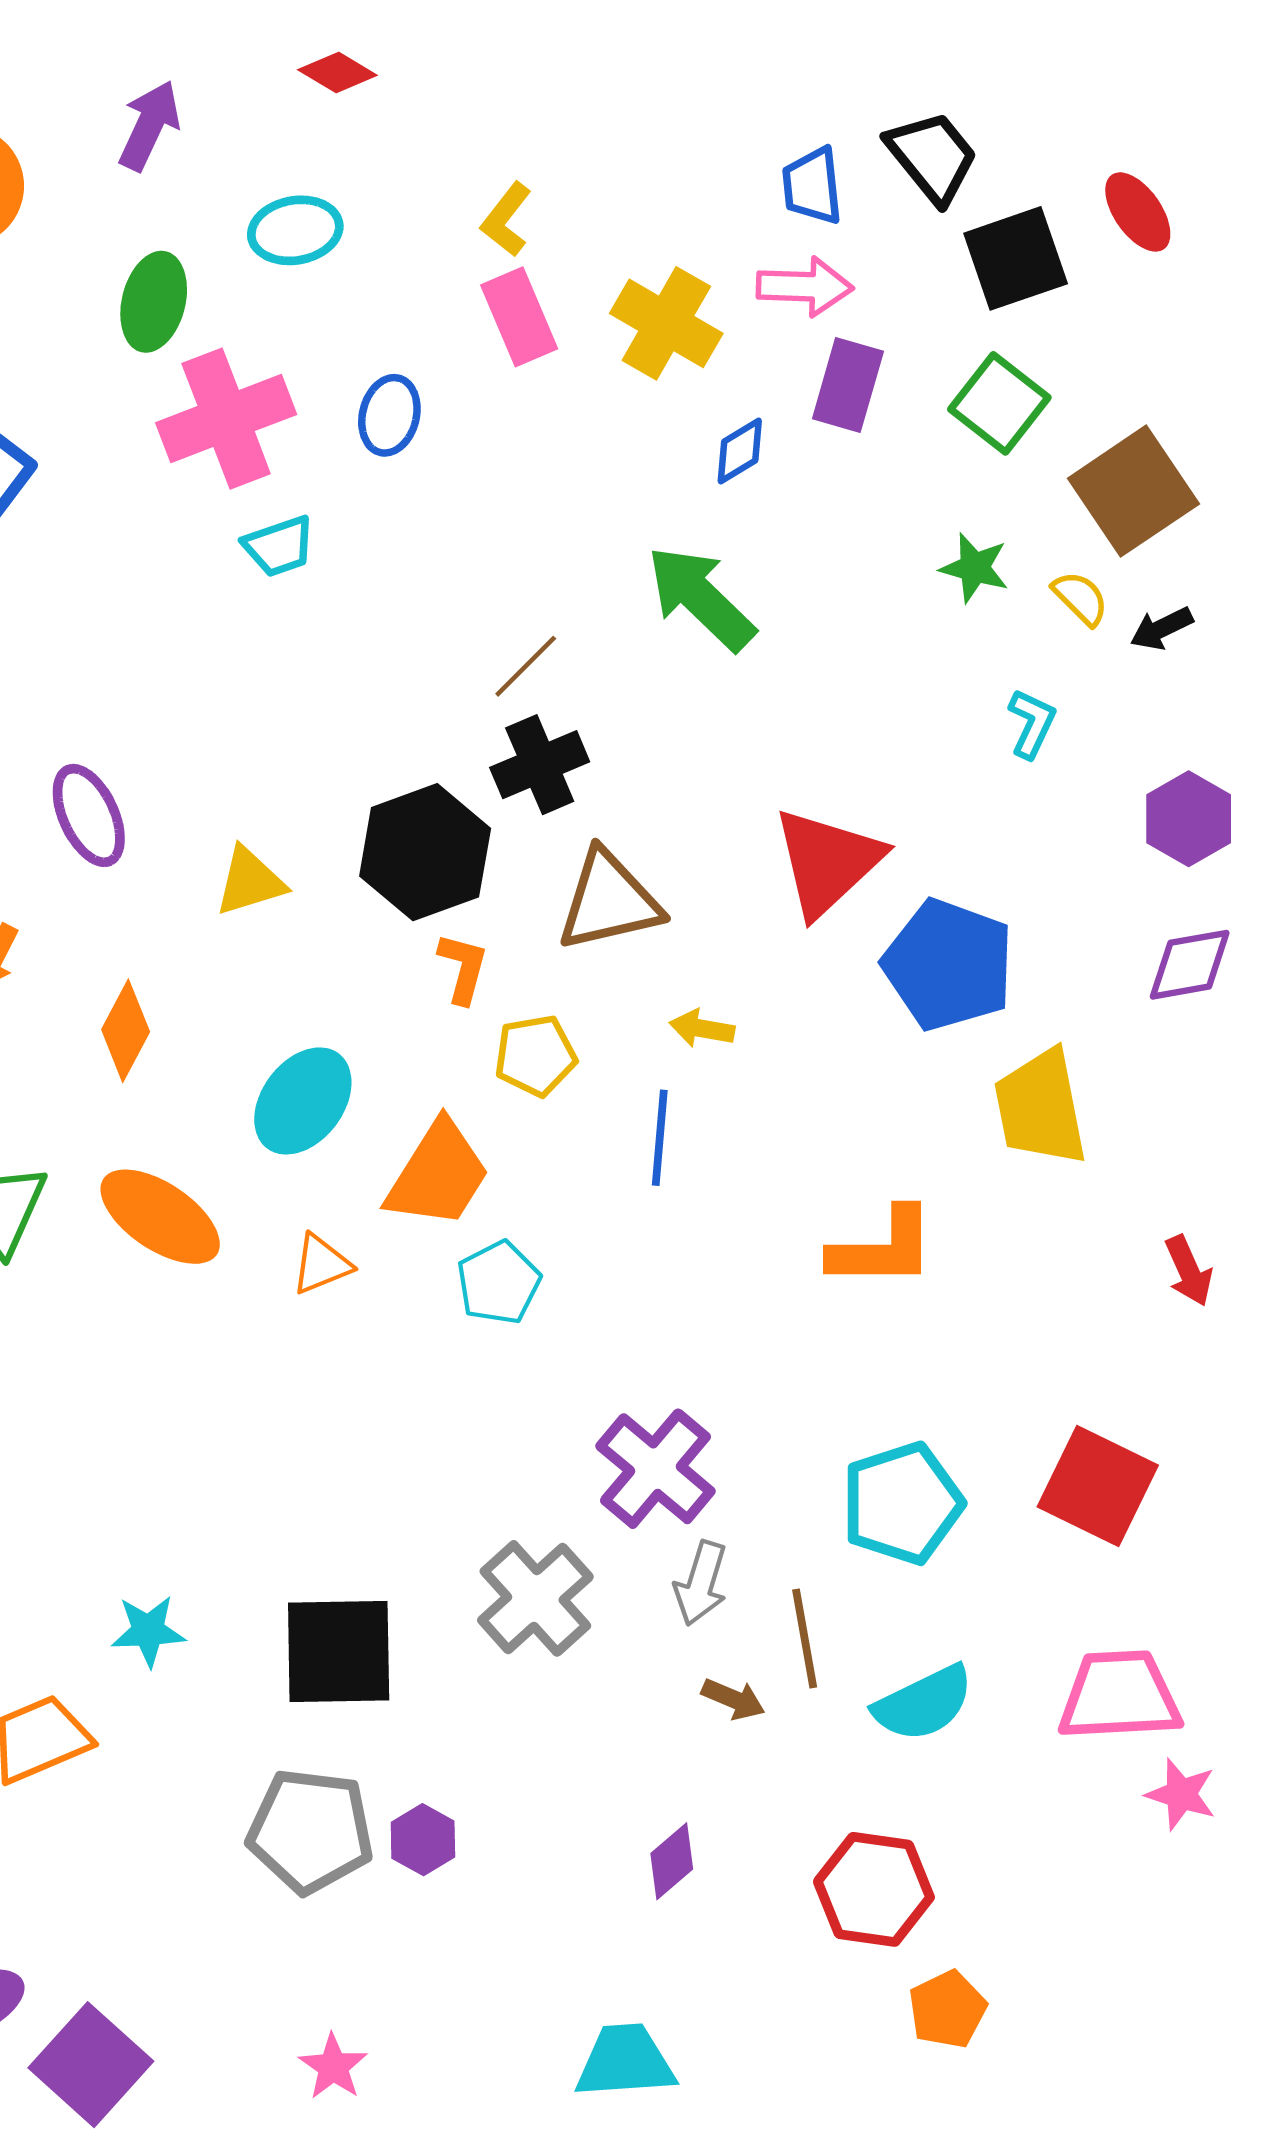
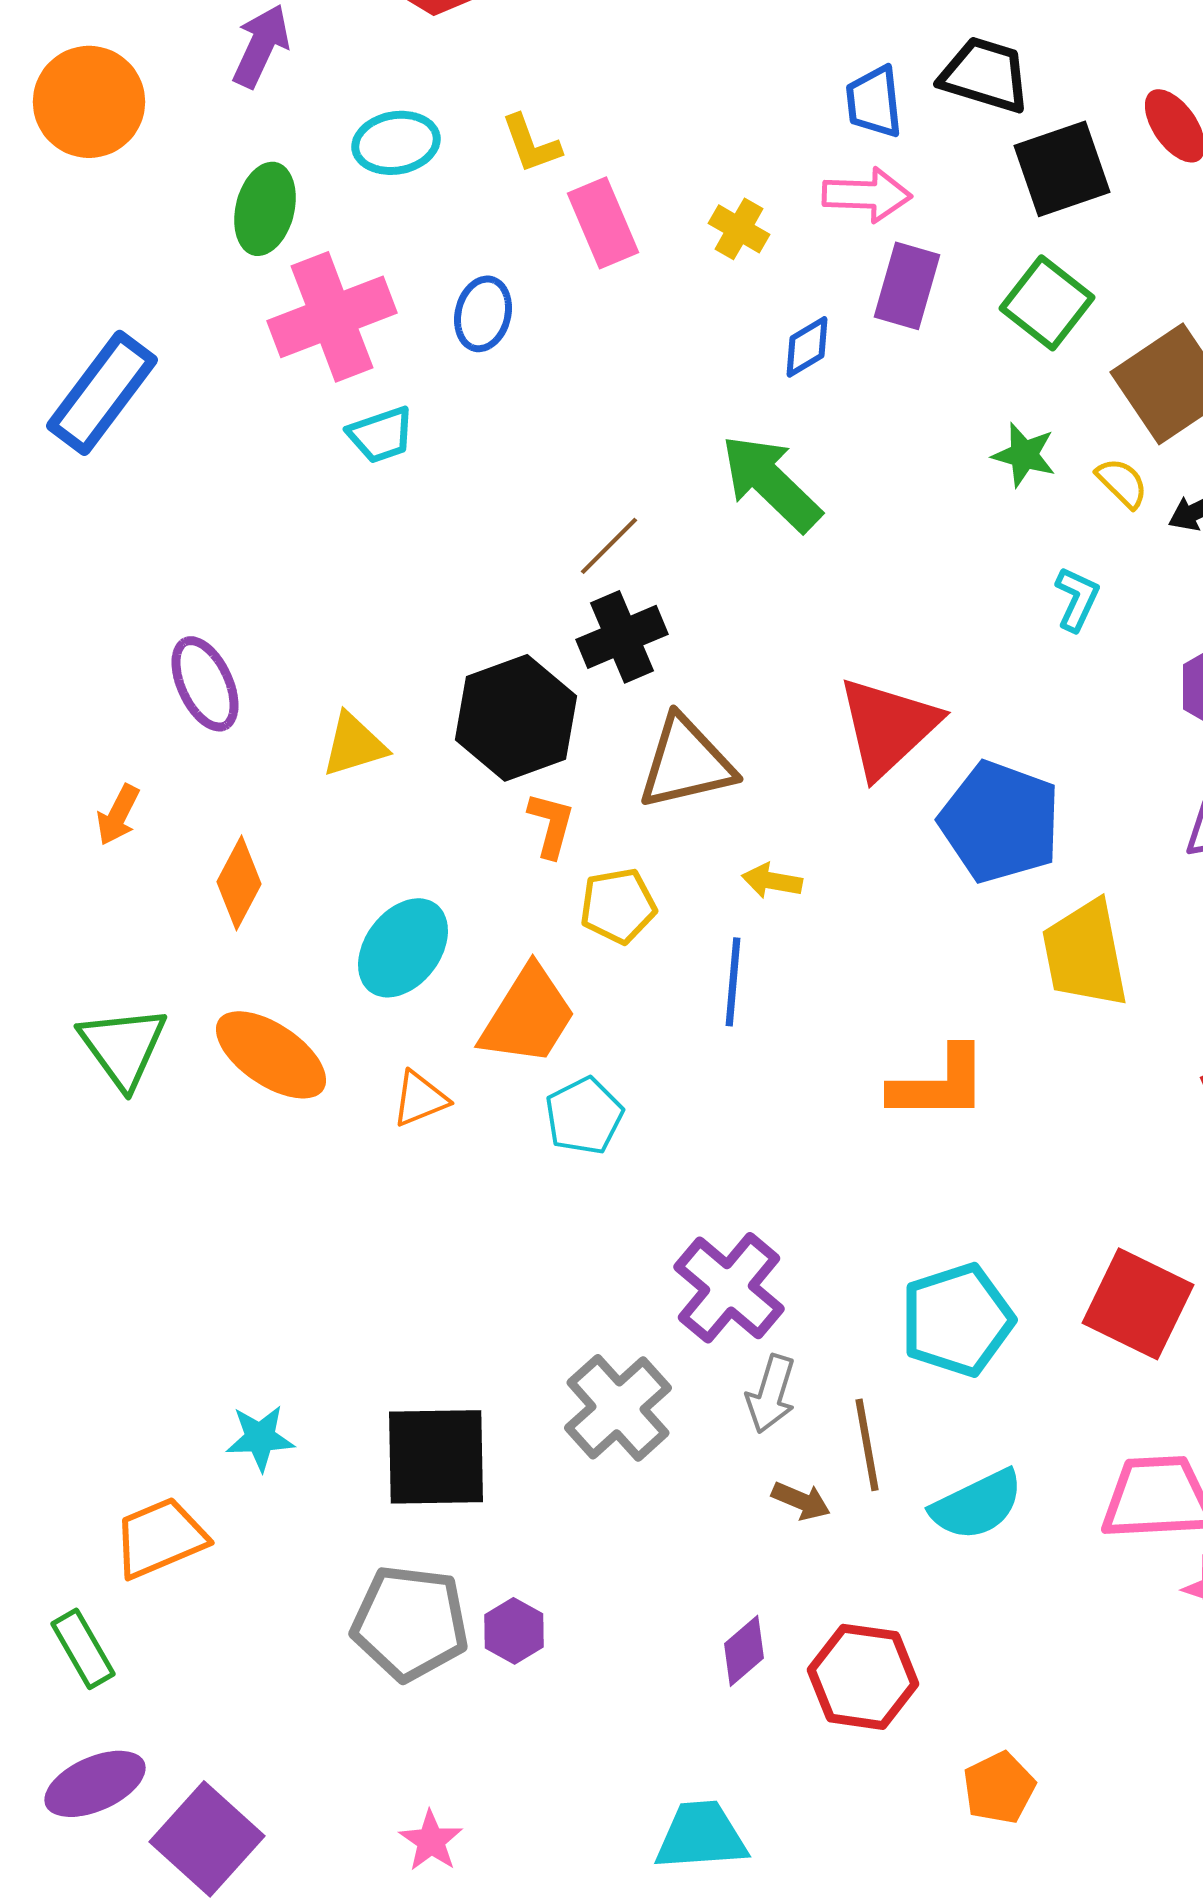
black trapezoid: (932, 157) -> (985, 75), turned -34
yellow L-shape: (506, 220) -> (531, 144), moved, turned -58
yellow cross: (666, 323) -> (739, 229), size x0.6
red hexagon: (874, 1889) -> (863, 1677), moved

